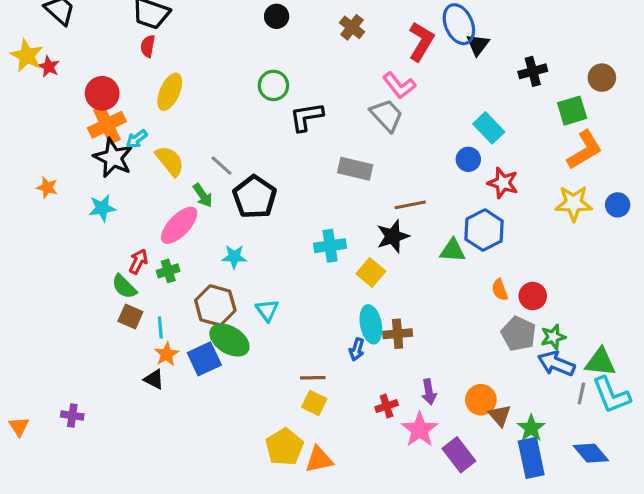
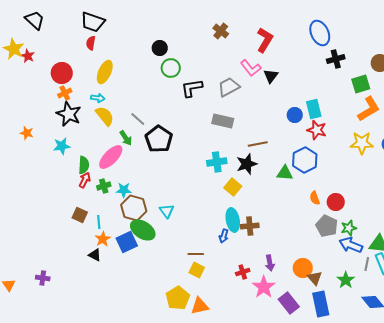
black circle: (277, 16) -> (160, 48), moved
blue ellipse: (459, 24) -> (320, 33), moved
black triangle: (478, 45) -> (271, 76), moved
gray trapezoid: (387, 115) -> (229, 87), moved, turned -75
orange cross: (107, 125) -> (65, 93), size x0.6
cyan rectangle: (489, 128) -> (314, 109), moved, turned 30
cyan arrow: (137, 139) -> (98, 98), moved, turned -136
cyan cross: (330, 246) -> (217, 162), moved
cyan star: (234, 257) -> (124, 190), moved
green semicircle: (124, 287) -> (84, 165), moved, turned -132
green star: (531, 428) -> (346, 280), moved
blue rectangle: (531, 458) -> (321, 304), moved

